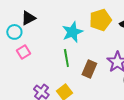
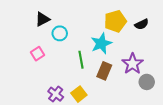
cyan circle: (14, 32) -> (60, 33), moved
cyan star: (72, 32) -> (101, 44), moved

